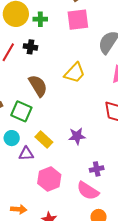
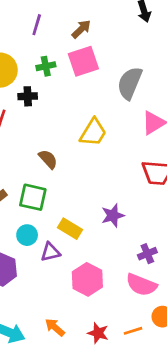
green cross: (40, 19) -> (46, 66), moved
black cross: (30, 47) -> (28, 96), moved
brown semicircle: (38, 86) -> (48, 159), size x0.7
orange arrow: (19, 209) -> (55, 327), turned -133

